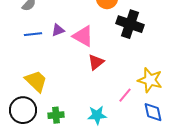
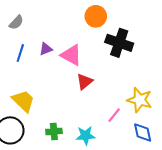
blue line: (33, 34) -> (20, 53), turned -66
green cross: (56, 115) -> (54, 131), moved

